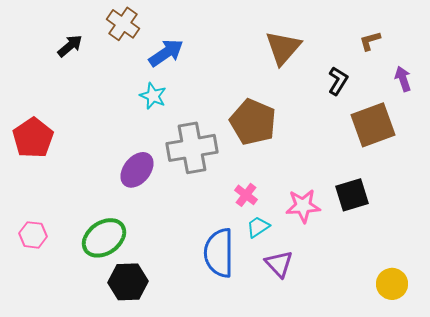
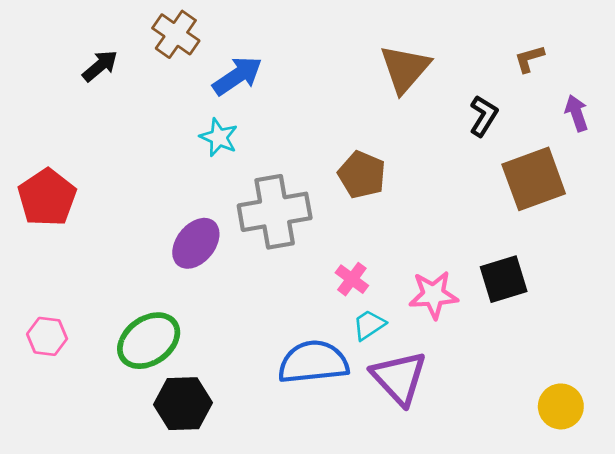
brown pentagon: (253, 122) -> (362, 175), size x0.7
blue semicircle: (219, 253) -> (313, 362), turned 84
purple triangle: (279, 264) -> (399, 378), size x1.4

